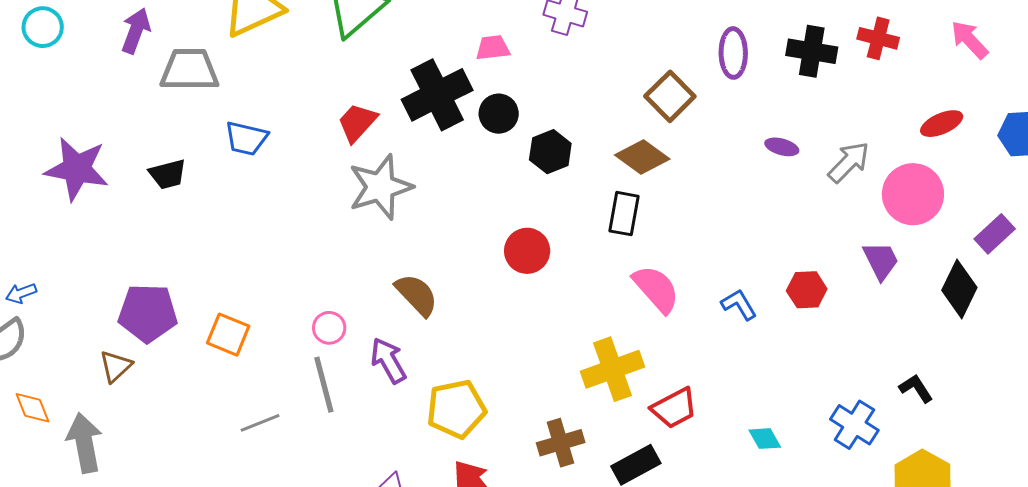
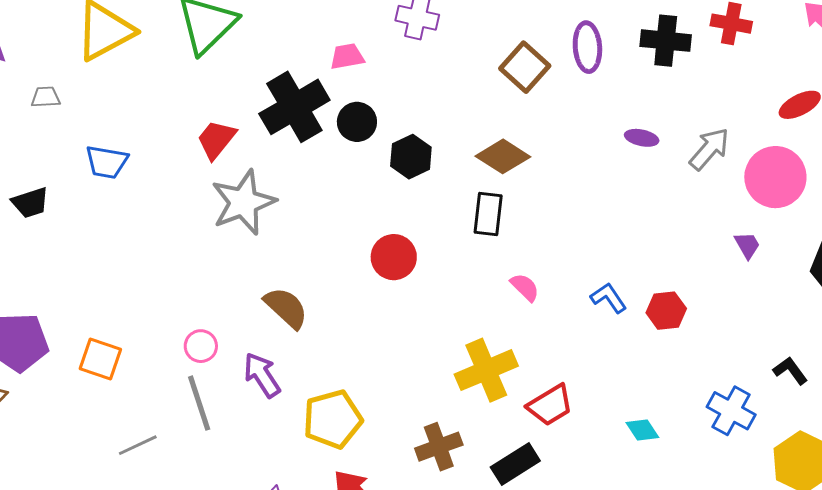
gray trapezoid: (189, 70) -> (46, 97), size x0.5
brown square: (670, 96) -> (525, 67), moved
purple trapezoid: (881, 261) -> (747, 245), size x0.7
pink semicircle: (656, 289) -> (525, 287), size x0.6
red hexagon: (807, 290) -> (666, 311), moved

